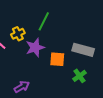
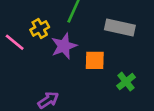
gray rectangle: (83, 50) -> (120, 28), moved

